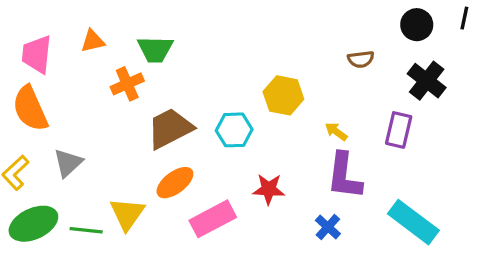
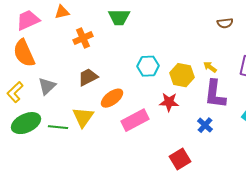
green trapezoid: (155, 49) -> (119, 17), moved
pink trapezoid: (37, 54) -> (28, 20), turned 60
yellow hexagon: (283, 95) -> (182, 75), moved
brown trapezoid: (170, 128) -> (88, 77), moved, size x0.7

